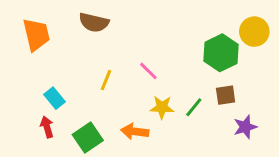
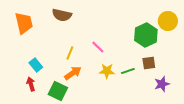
green line: (194, 107) -> (128, 71), turned 32
orange arrow: (135, 131) -> (73, 73), moved, turned 138
green square: (88, 138) -> (58, 91), turned -30

